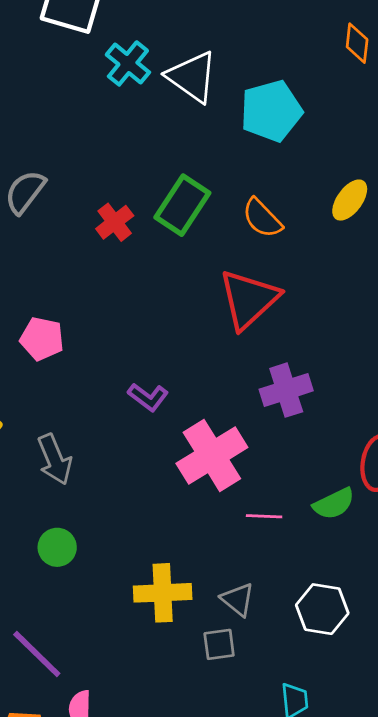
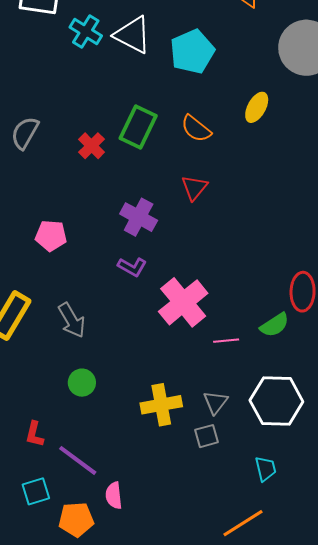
red triangle: (249, 299) -> (194, 188), size x0.6
purple cross: (286, 390) -> (139, 217), moved, turned -36
gray triangle: (238, 599) -> (215, 402), turned 36
white hexagon: (322, 609) -> (276, 401), size x1.4

